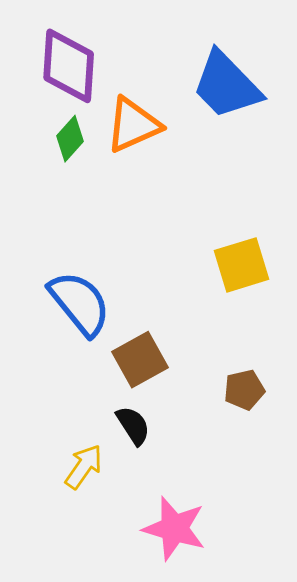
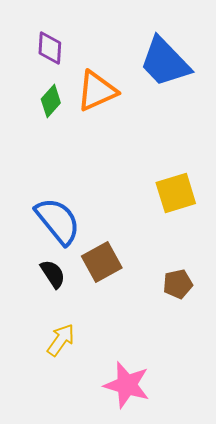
purple diamond: (69, 66) -> (50, 48), size x0.6
black semicircle: (133, 425) -> (53, 274), moved

